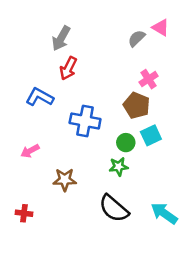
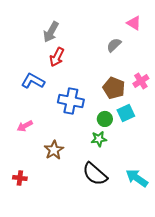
gray semicircle: (137, 38) -> (114, 45), moved
pink cross: (149, 79) -> (141, 81), moved
brown star: (65, 180) -> (54, 150), turned -30

